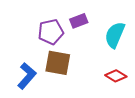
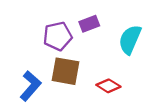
red diamond: (116, 76) -> (108, 86), moved

